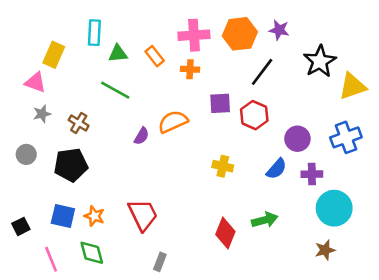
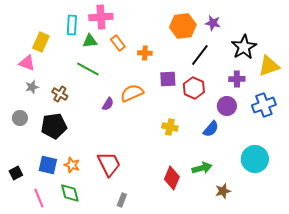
pink cross: (194, 35) -> (101, 17), moved
purple cross: (312, 174) -> (237, 79), moved
brown star: (325, 250) -> (223, 191), moved

